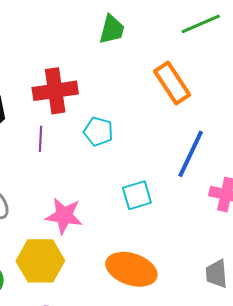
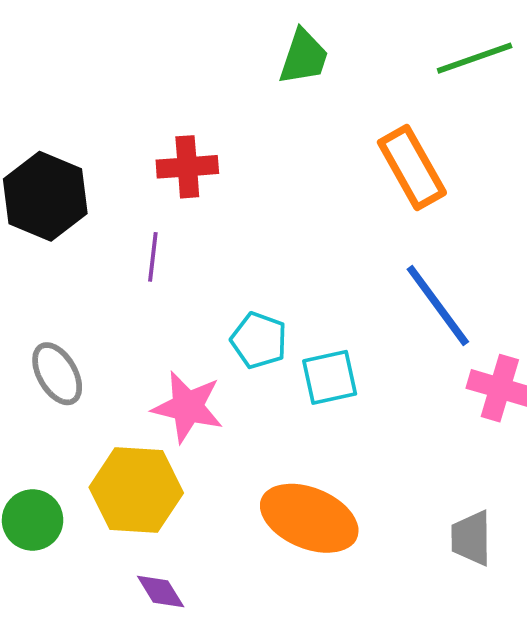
red cross: (55, 91) -> (187, 167), size x0.7
cyan pentagon: (98, 131) -> (259, 340), moved
blue line: (191, 154) -> (438, 305), turned -66

